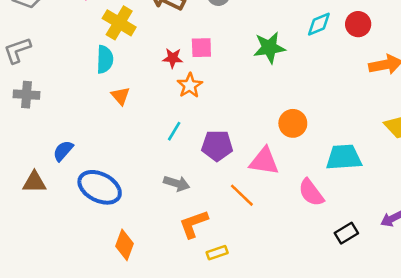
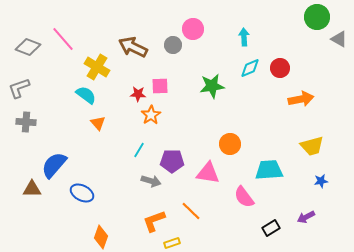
cyan semicircle: (105, 59) -> (86, 95), turned -55
blue semicircle: (63, 151) -> (54, 165), size x1.6
gray arrow: (177, 183) -> (151, 181), moved
blue ellipse: (100, 187) -> (82, 193), size x0.7
orange line: (242, 195) -> (191, 211), moved

